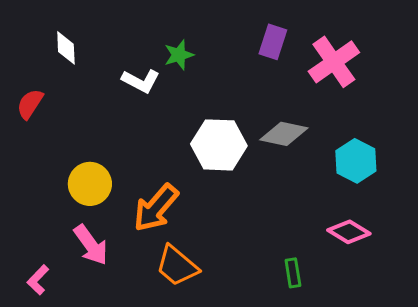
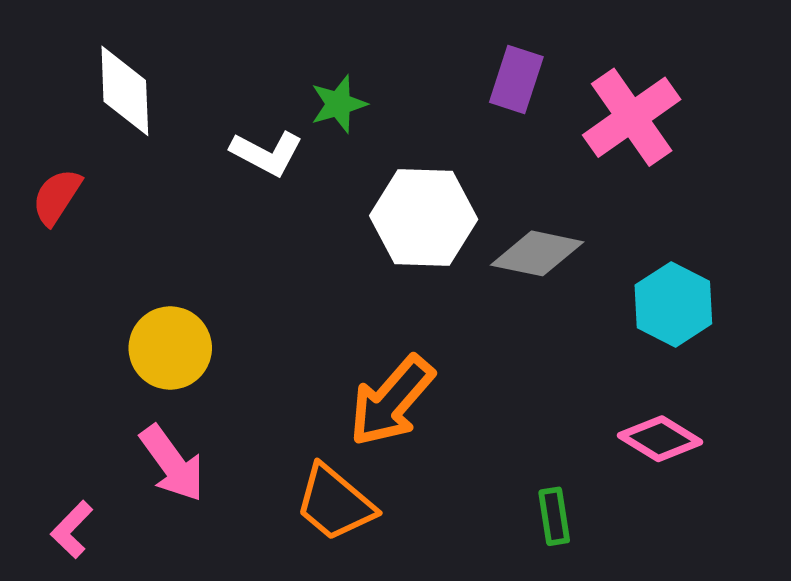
white diamond: (66, 48) -> (125, 91), size x1.4
white hexagon: (219, 145) -> (424, 217), moved
orange arrow: (156, 208) -> (391, 401), moved

